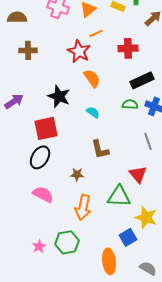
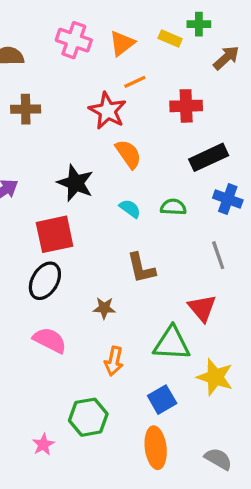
green semicircle: (130, 104) -> (173, 207), moved
orange arrow: (83, 207) -> (114, 361), size x0.7
blue square: (128, 237) -> (162, 400), moved
pink star: (39, 246) -> (43, 444), moved

